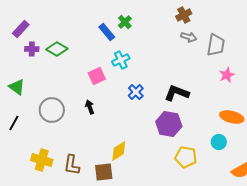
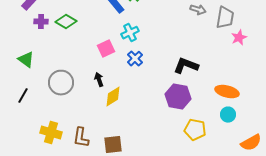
pink star: (227, 75) -> (239, 38), moved
blue cross: (136, 92) -> (135, 59), moved
orange ellipse: (232, 117) -> (227, 92), moved
yellow diamond: (119, 151) -> (113, 97), moved

